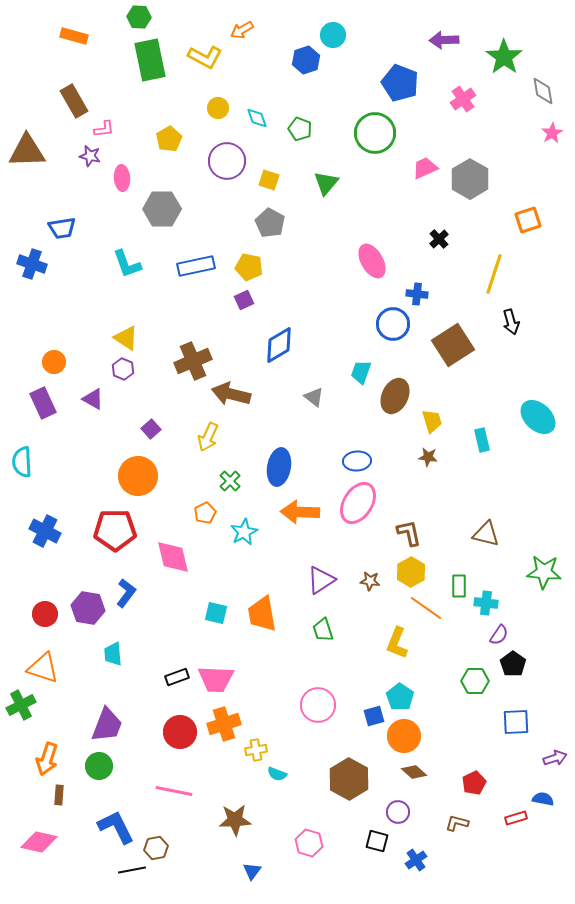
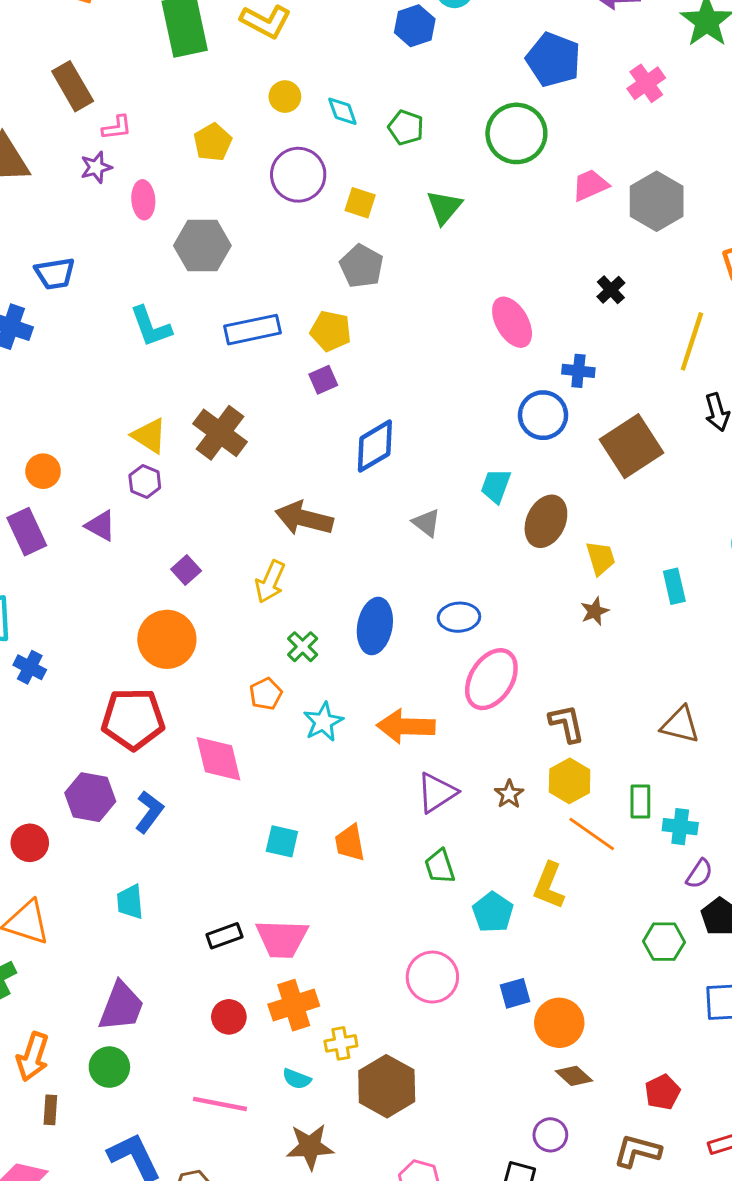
purple star: (90, 156) -> (96, 167), turned -30
brown cross: (193, 361) -> (220, 433), moved, turned -30
brown star: (428, 457) -> (595, 611), turned -30
blue ellipse: (357, 461) -> (459, 617), moved
orange arrow: (300, 512) -> (406, 726), moved
blue cross: (45, 531) -> (30, 667), moved, size x0.7
brown star: (370, 581) -> (509, 794), turned 30
purple hexagon: (88, 608) -> (90, 797), moved
orange trapezoid: (262, 614) -> (350, 843), size x0.7
cyan pentagon: (400, 697) -> (493, 912), moved
red circle: (180, 732) -> (229, 1017), size x0.7
cyan semicircle: (277, 774) -> (297, 1079), moved
brown hexagon: (349, 779) -> (387, 1086), moved
brown L-shape: (457, 823) -> (637, 1151), size x1.4

